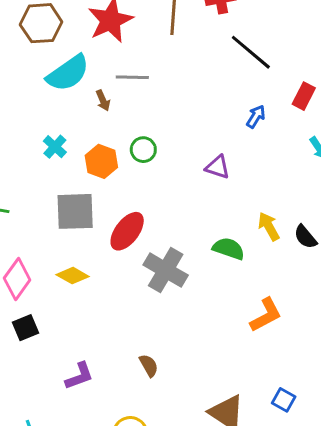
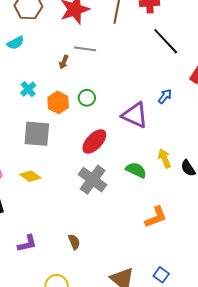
cyan semicircle: (68, 73) -> (16, 43), moved, size x0.6
brown arrow: (103, 100) -> (64, 62), turned 40
blue arrow: (256, 117) -> (165, 96), moved
purple triangle: (218, 167) -> (135, 115), size x1.6
red ellipse: (127, 231) -> (94, 141), moved

